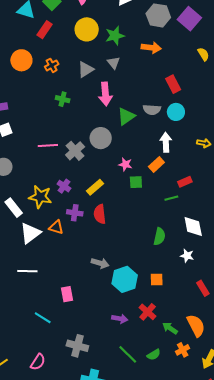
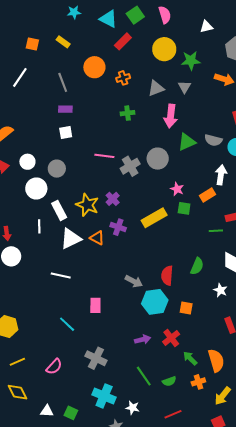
green cross: (63, 99) -> (128, 113), turned -32
yellow rectangle: (95, 187) -> (154, 218), moved, size x1.4
red semicircle: (100, 214) -> (167, 276), moved
purple arrow: (120, 319) -> (143, 339), turned -35

